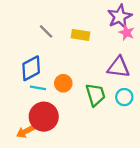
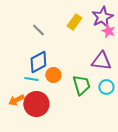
yellow rectangle: (81, 35) -> (74, 22), moved, turned -63
blue diamond: (31, 68) -> (38, 62), moved
orange arrow: (25, 132) -> (16, 100), moved

